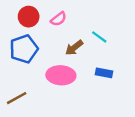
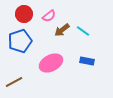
brown arrow: (74, 48) -> (62, 30), moved
pink ellipse: (61, 75) -> (51, 63), turned -30

